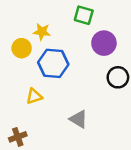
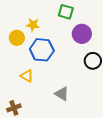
yellow triangle: (34, 96) -> (27, 76), turned 48

